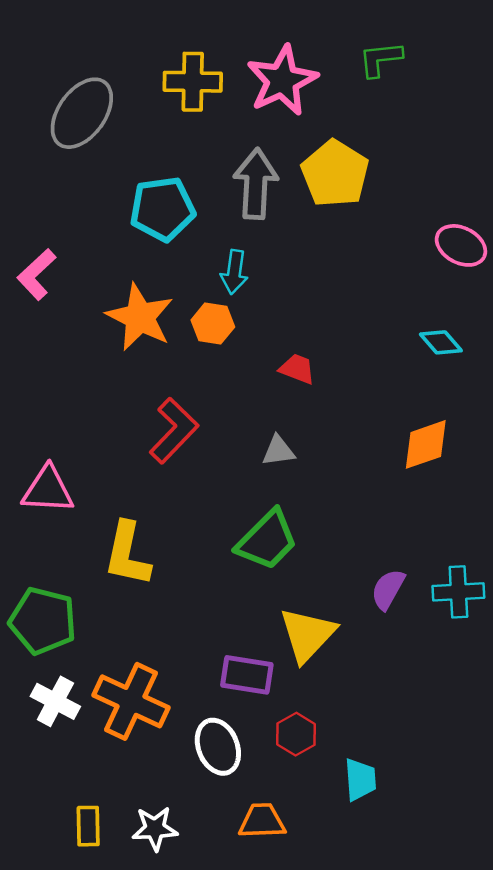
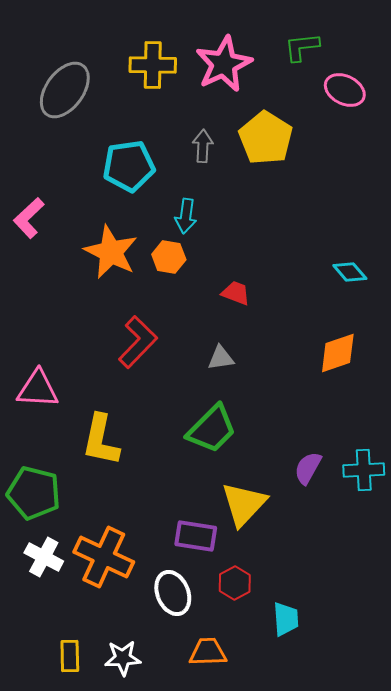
gray arrow: (256, 184) -> (203, 146), size x0.6
pink ellipse: (461, 245) -> (345, 90), moved

